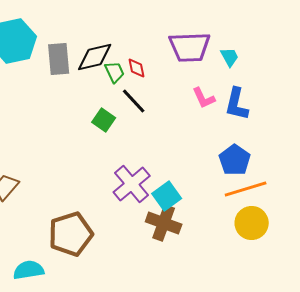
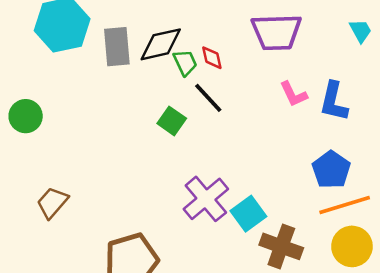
cyan trapezoid: (230, 57) -> (360, 31), moved
brown cross: (164, 223) -> (281, 246), moved

